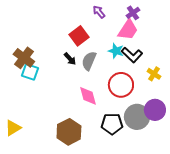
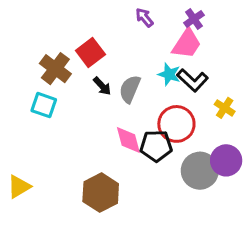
red square: (79, 36) -> (90, 53), moved
brown cross: (24, 58) -> (55, 69), moved
black pentagon: (112, 124) -> (156, 146), moved

